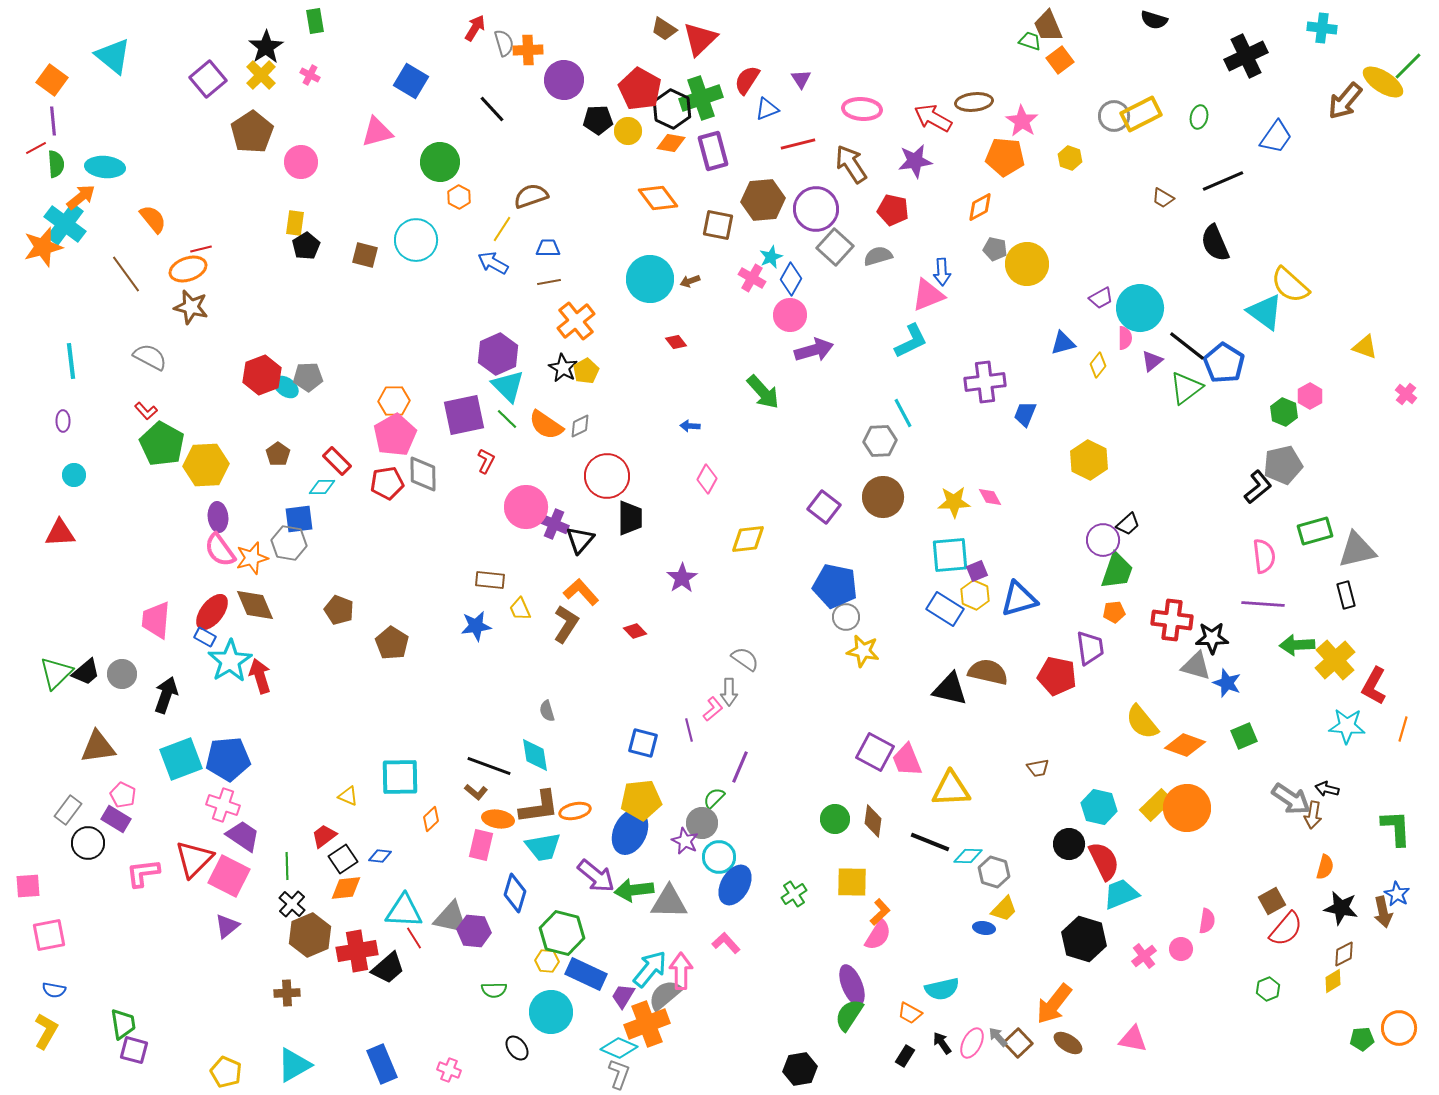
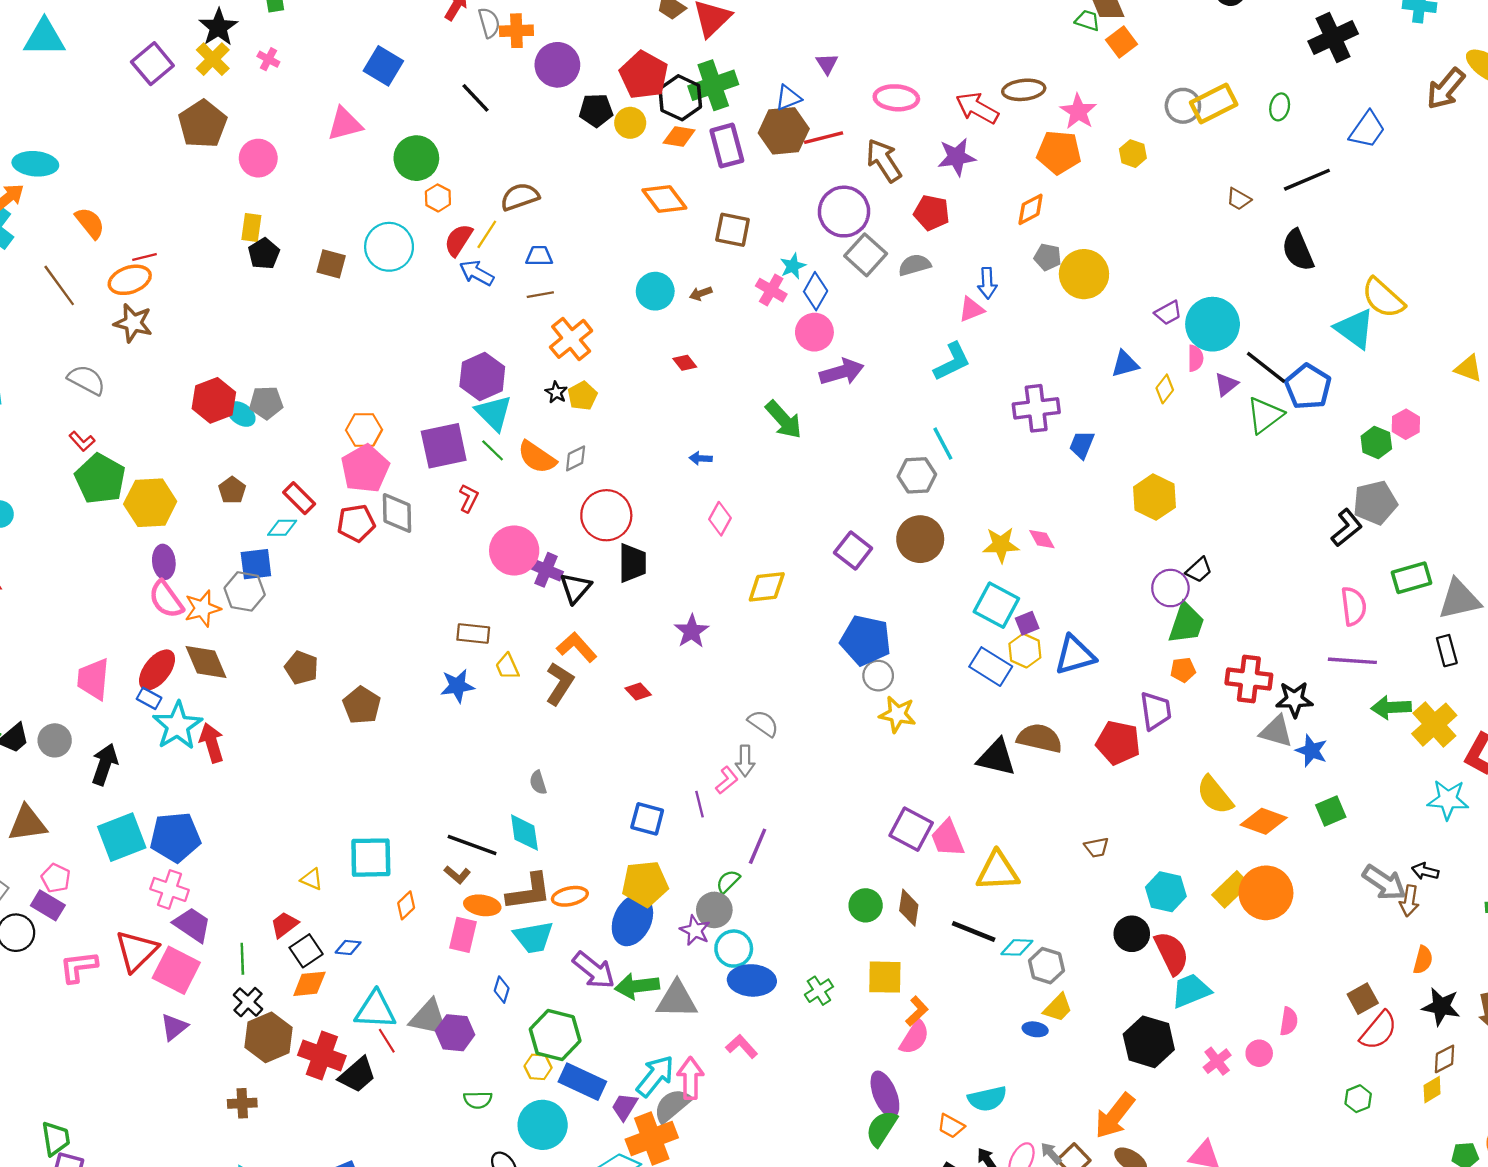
cyan triangle: (113, 56) -> (44, 38), turned -39
red semicircle: (747, 80) -> (458, 240), moved
brown hexagon: (763, 200) -> (784, 131), moved
cyan circle: (650, 279) -> (655, 291), size x0.7
pink triangle: (928, 295) -> (971, 309), size x0.7
black star: (563, 368) -> (556, 392), size x0.7
cyan square: (950, 555) -> (996, 605), turned 33
blue ellipse: (735, 885) -> (752, 980), turned 63
blue diamond: (515, 893) -> (502, 990), size x0.6
red cross: (357, 951) -> (322, 1055), turned 30

